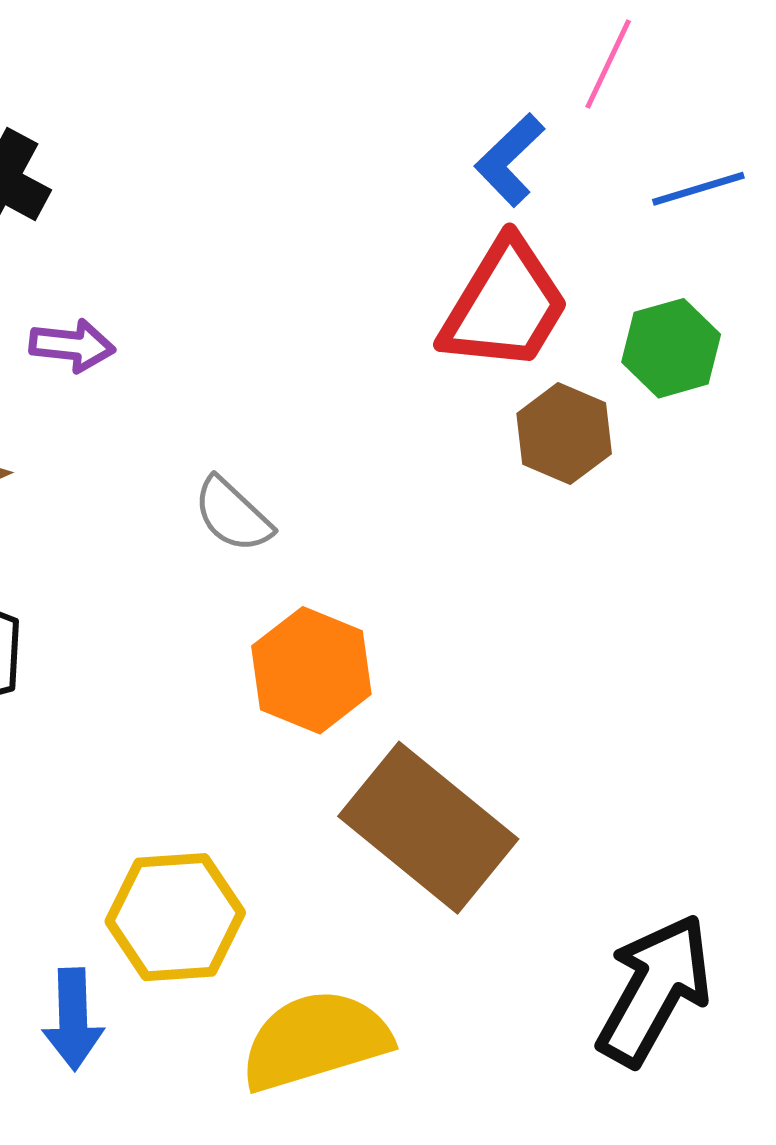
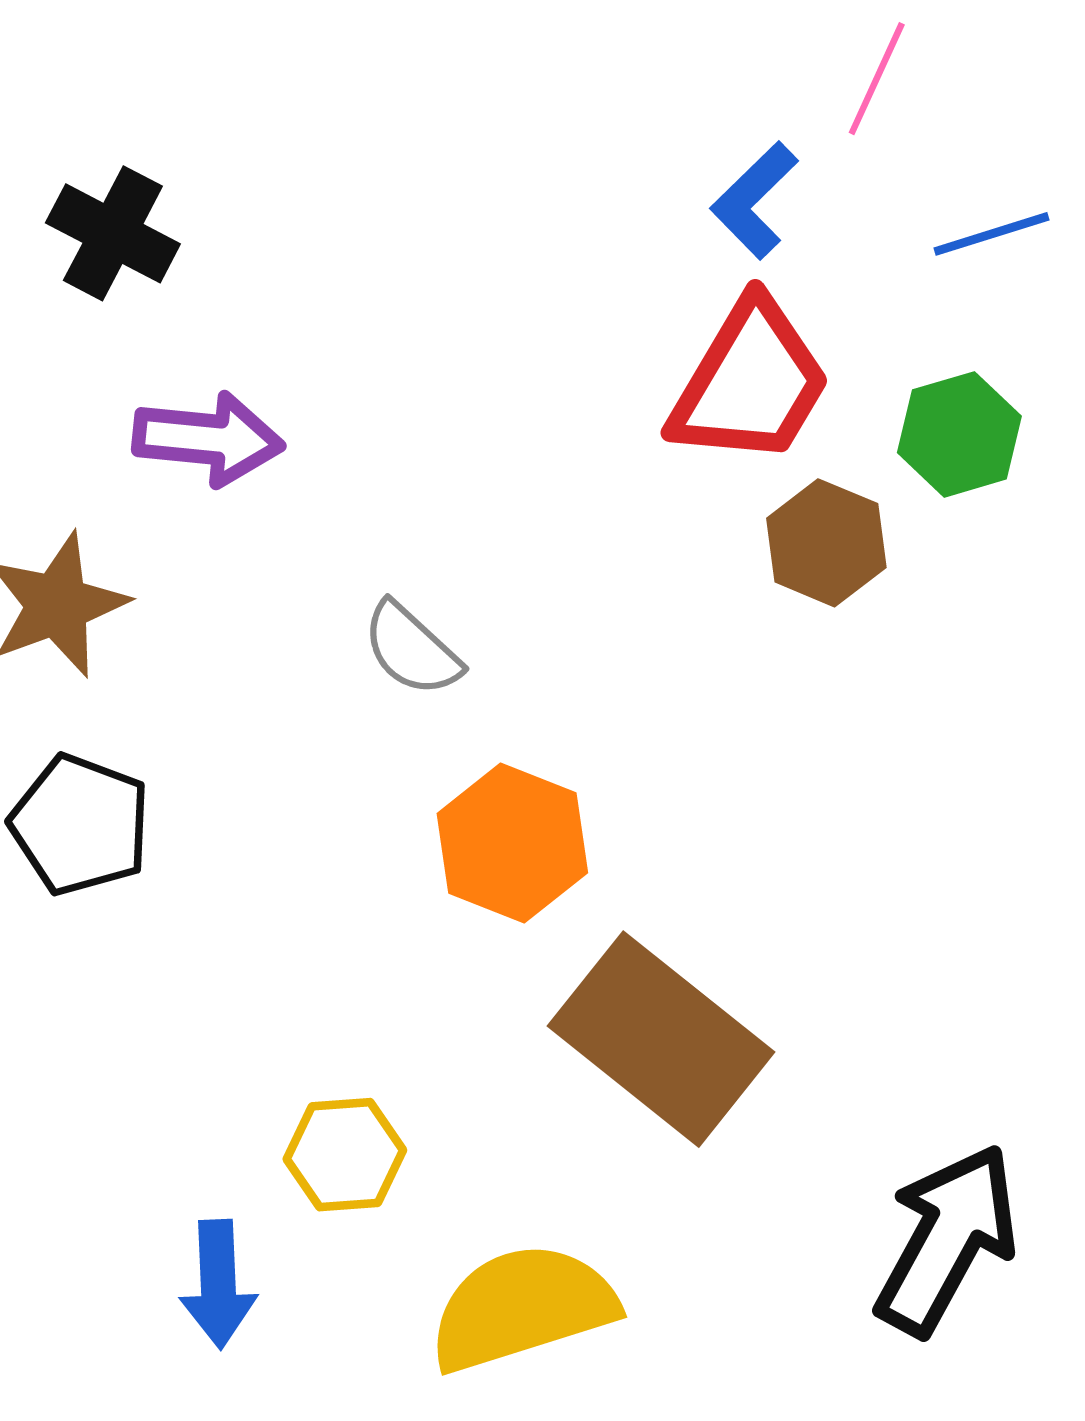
purple arrow: (72, 345) -> (208, 439), size x1.4
yellow hexagon: (175, 917) -> (345, 1155), size x0.7

